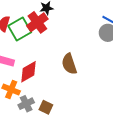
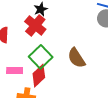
green square: (20, 29) -> (41, 57), moved

